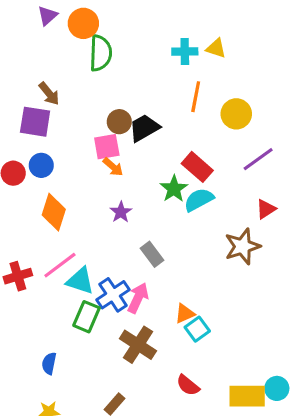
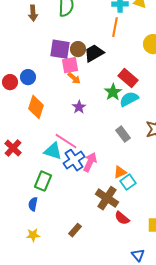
brown arrow: (49, 94) -> (33, 13), moved, turned 35
orange line: (196, 97) -> (115, 27), moved
purple square: (35, 122) -> (60, 49), moved
gray rectangle: (152, 254) -> (123, 134), moved
pink line: (60, 265) -> (66, 141), moved, turned 70
red cross: (18, 276) -> (13, 148), turned -30
green rectangle: (87, 317) -> (43, 181), moved
brown cross: (138, 345) -> (107, 198), moved

